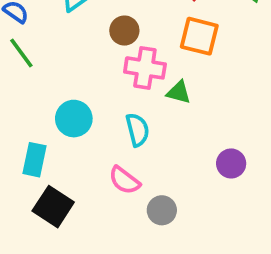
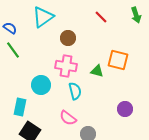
orange square: (199, 36) -> (118, 60), moved
pink cross: (145, 68) -> (66, 66), moved

